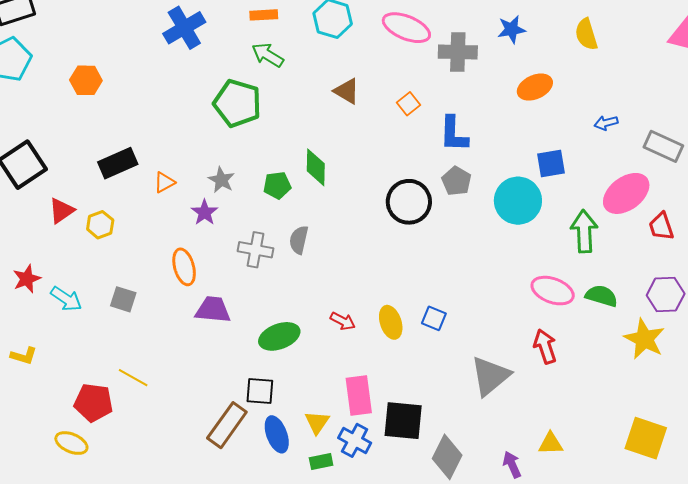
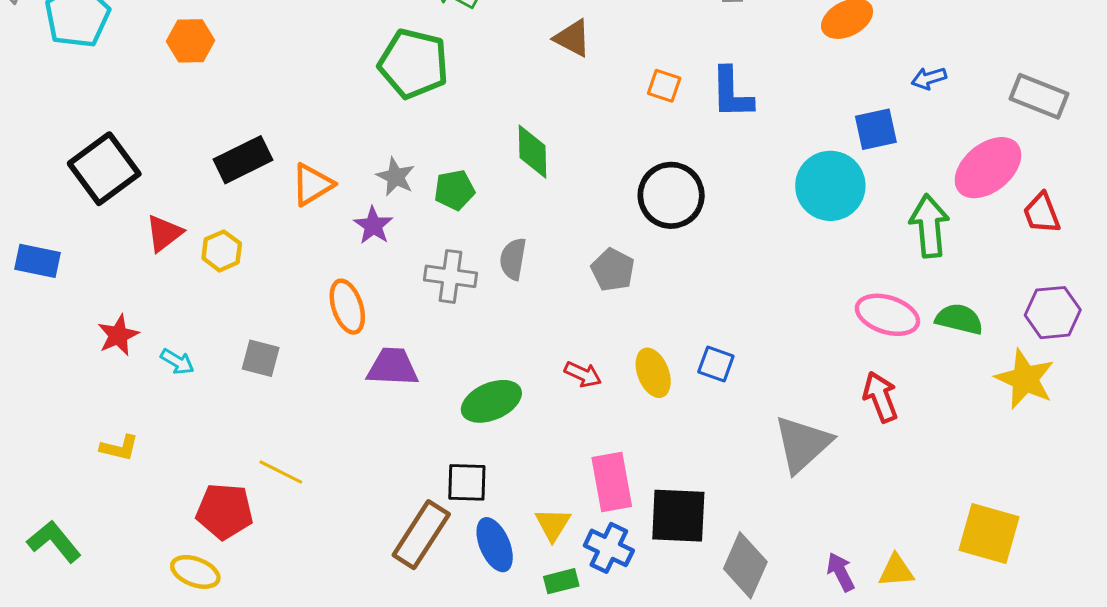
orange square: (408, 104) -> (664, 86), moved, turned -30
blue arrow: (606, 123) -> (929, 78), moved
gray pentagon: (456, 181) -> (613, 270), moved
orange triangle: (164, 182) -> (312, 184), size x1.4
green pentagon: (277, 185) -> (454, 190), moved
cyan arrow: (66, 299) -> (177, 362), size x0.7
yellow square: (646, 438) -> (989, 533), moved
yellow triangle: (551, 444) -> (896, 571), moved

